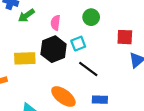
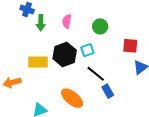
green arrow: (26, 16) -> (41, 23), turned -56
pink semicircle: (55, 23) -> (67, 21), moved
blue rectangle: (100, 100) -> (108, 91), moved, turned 56

